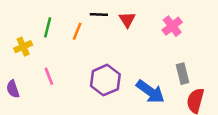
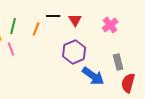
pink line: (49, 76) -> (11, 49), moved
purple hexagon: (105, 80) -> (74, 52), moved

